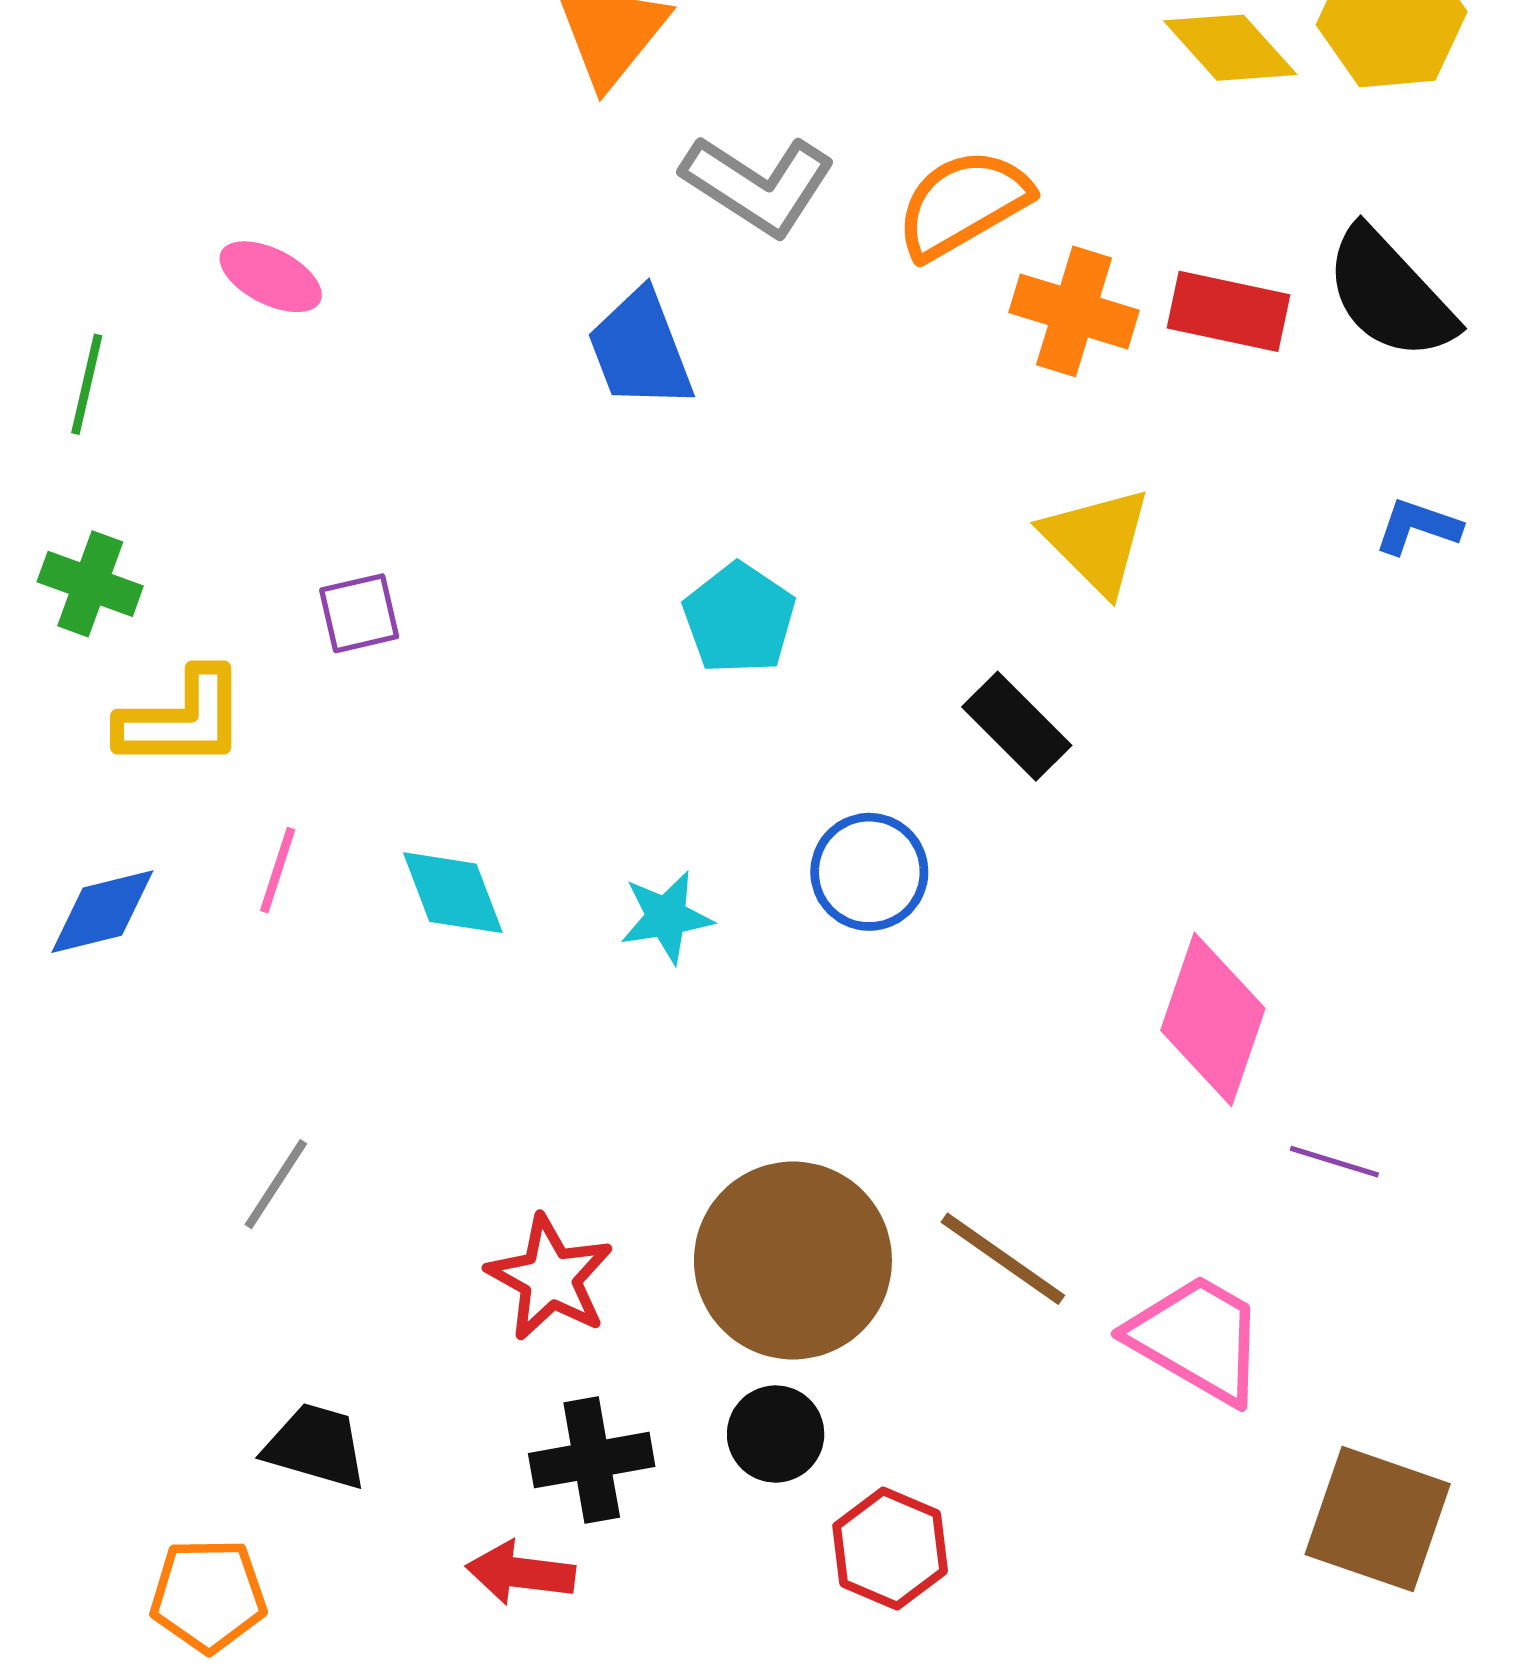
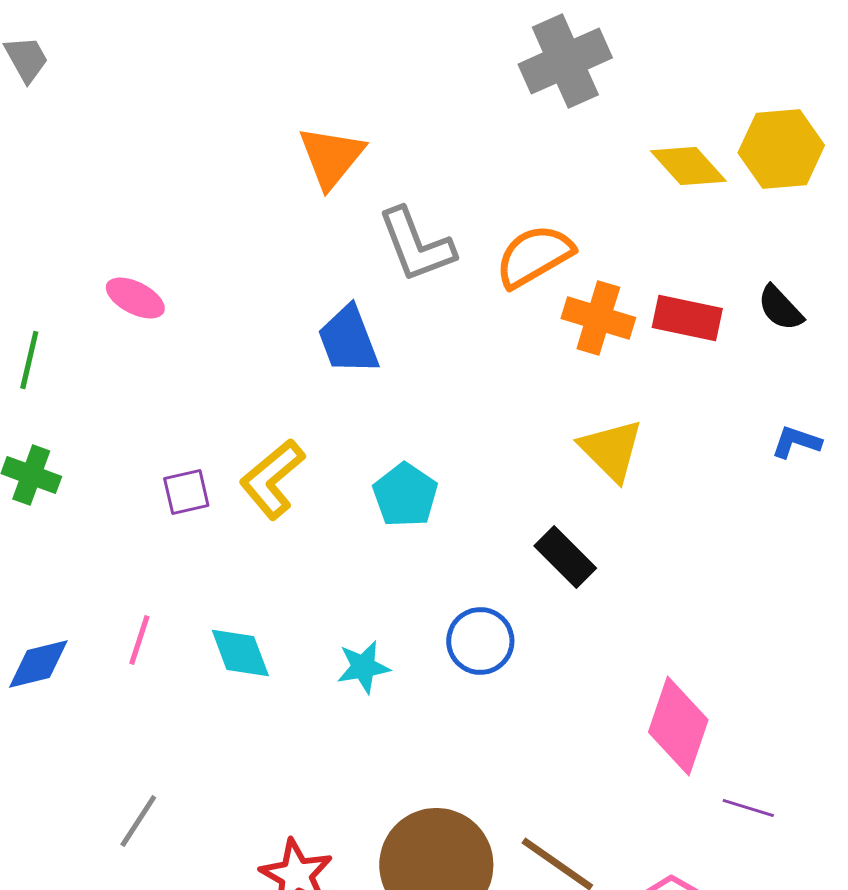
gray L-shape: (758, 185) -> (416, 245), turned 36
black semicircle: (1390, 294) -> (780, 308), size x0.6
yellow L-shape: (182, 719) -> (272, 479), moved, turned 140

